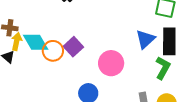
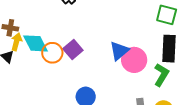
blue triangle: (145, 39) -> (119, 51), moved
pink circle: (111, 63) -> (134, 60), moved

